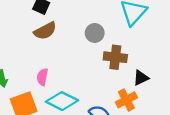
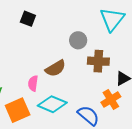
brown semicircle: (45, 31) -> (55, 68), moved

